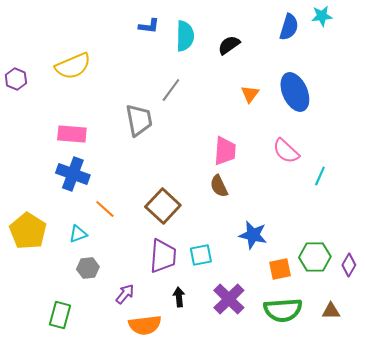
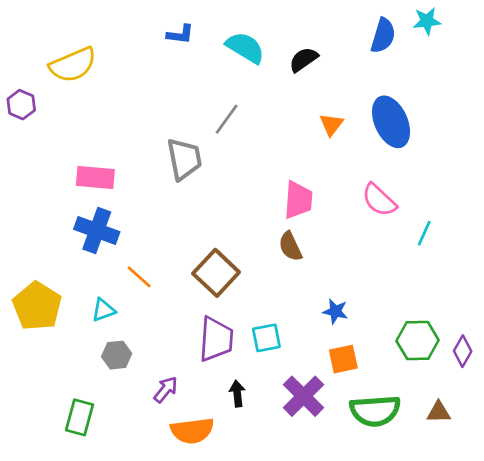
blue L-shape: (149, 26) -> (180, 34), moved
cyan semicircle: (185, 36) -> (245, 48), turned -60
yellow semicircle: (73, 66) -> (73, 65), moved
blue star: (253, 235) -> (335, 311), size x0.7
orange square: (280, 269) -> (343, 359), moved

